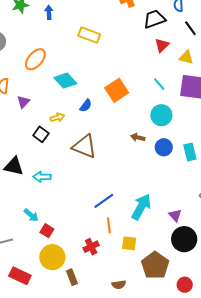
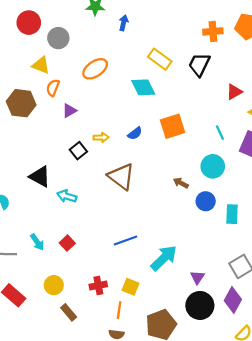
black trapezoid: (154, 19) -> (199, 65), moved, turned -60
cyan diamond: (65, 81) -> (143, 87), moved
cyan arrow: (31, 215) -> (37, 242), moved
orange line: (109, 225) -> (119, 310), moved
red square: (47, 231) -> (67, 243), moved
yellow square: (129, 243) -> (131, 287), moved
yellow circle: (52, 257) -> (54, 285), size x0.7
brown rectangle: (72, 277) -> (69, 312), turned -35

